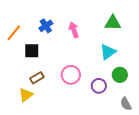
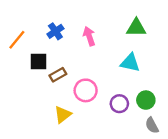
cyan triangle: (108, 52) -> (130, 63), turned 48
green circle: (120, 75) -> (146, 100), moved
brown rectangle: (37, 78) -> (58, 75), moved
yellow triangle: (26, 95) -> (63, 115), moved

